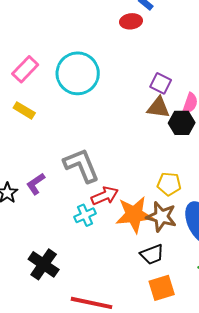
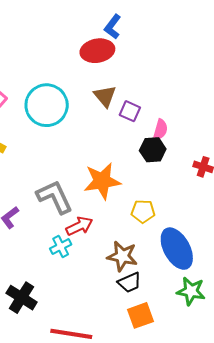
red ellipse: (131, 21) -> (97, 51), size x1.5
brown triangle: (158, 108) -> (105, 96), moved, turned 45
orange star: (134, 215) -> (102, 181), moved
brown star: (161, 217) -> (122, 256), moved

